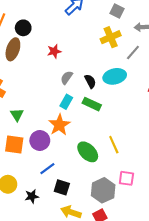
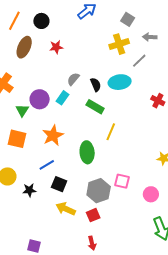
black circle: (23, 28) -> (41, 21), moved
red star: (54, 51) -> (56, 47), moved
cyan rectangle: (66, 102) -> (62, 98), moved
orange star: (59, 125) -> (53, 135), moved
purple circle: (40, 141) -> (40, 99), moved
yellow line: (114, 145) -> (111, 132), moved, turned 42
green ellipse: (88, 152) -> (87, 152), turned 35

